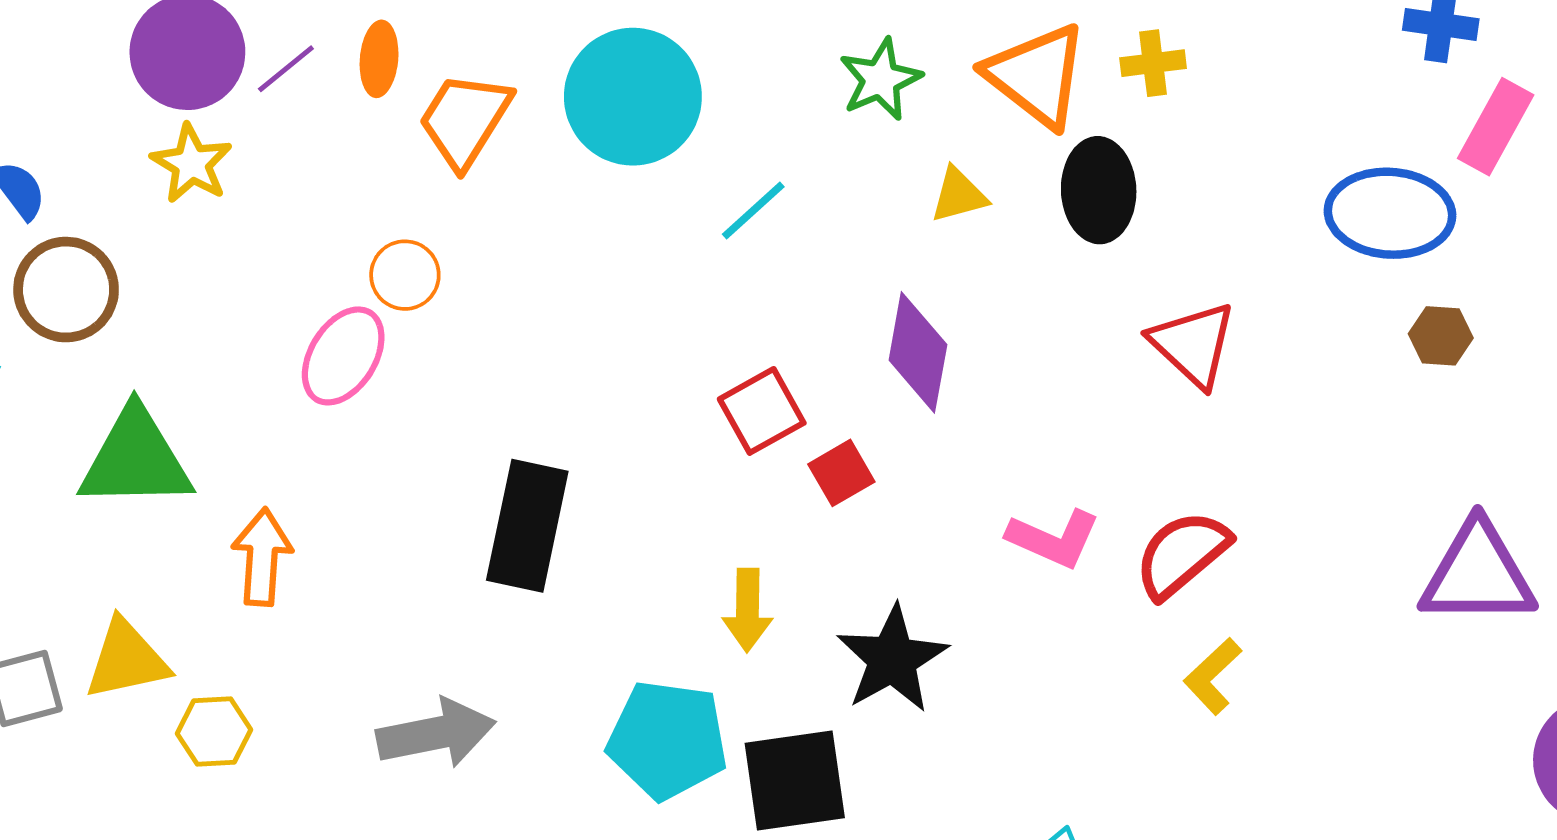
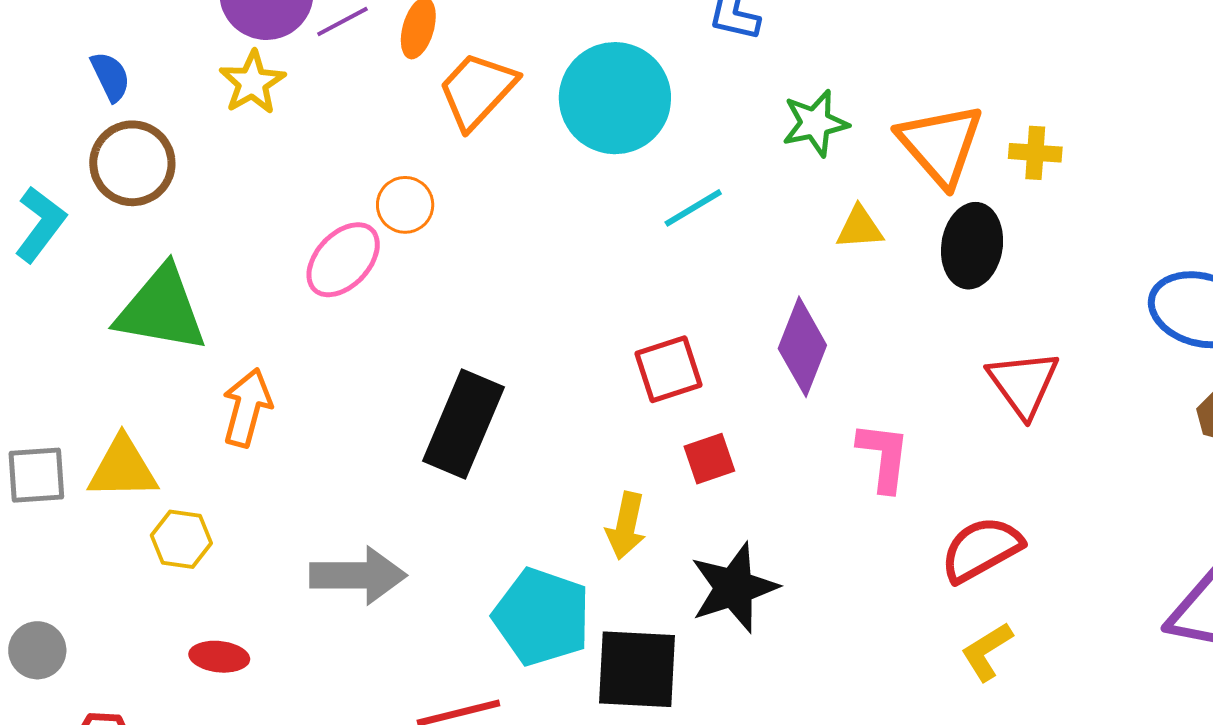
red square: (841, 473) -> (709, 459), moved
pink L-shape: (1054, 539) -> (884, 457), moved, turned -118

